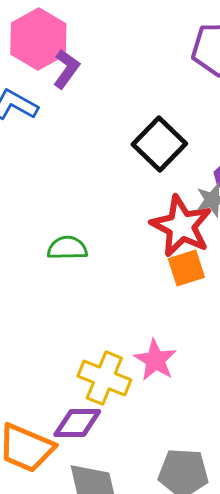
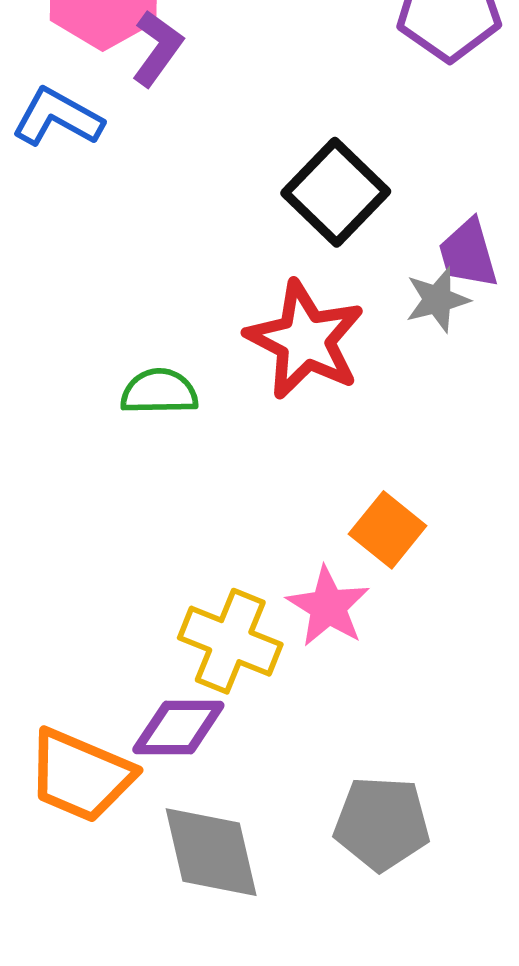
red star: (181, 226) -> (305, 340), moved
orange square: (186, 268) -> (388, 530), moved, turned -33

